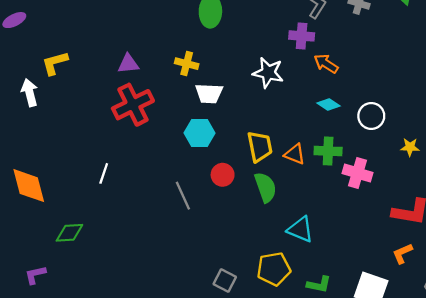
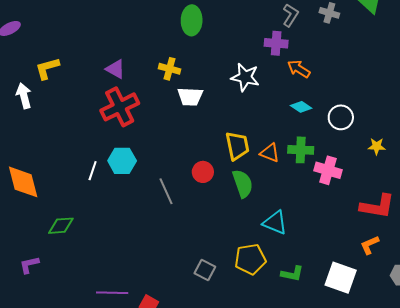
purple triangle: (128, 64) -> (115, 69), turned 35
cyan hexagon: (199, 133) -> (122, 161), moved

